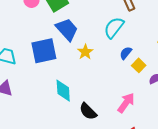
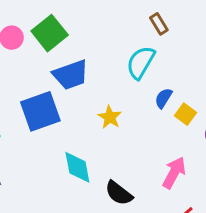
blue trapezoid: (67, 29) -> (71, 75), turned 120
yellow star: (85, 52) -> (110, 117), moved

